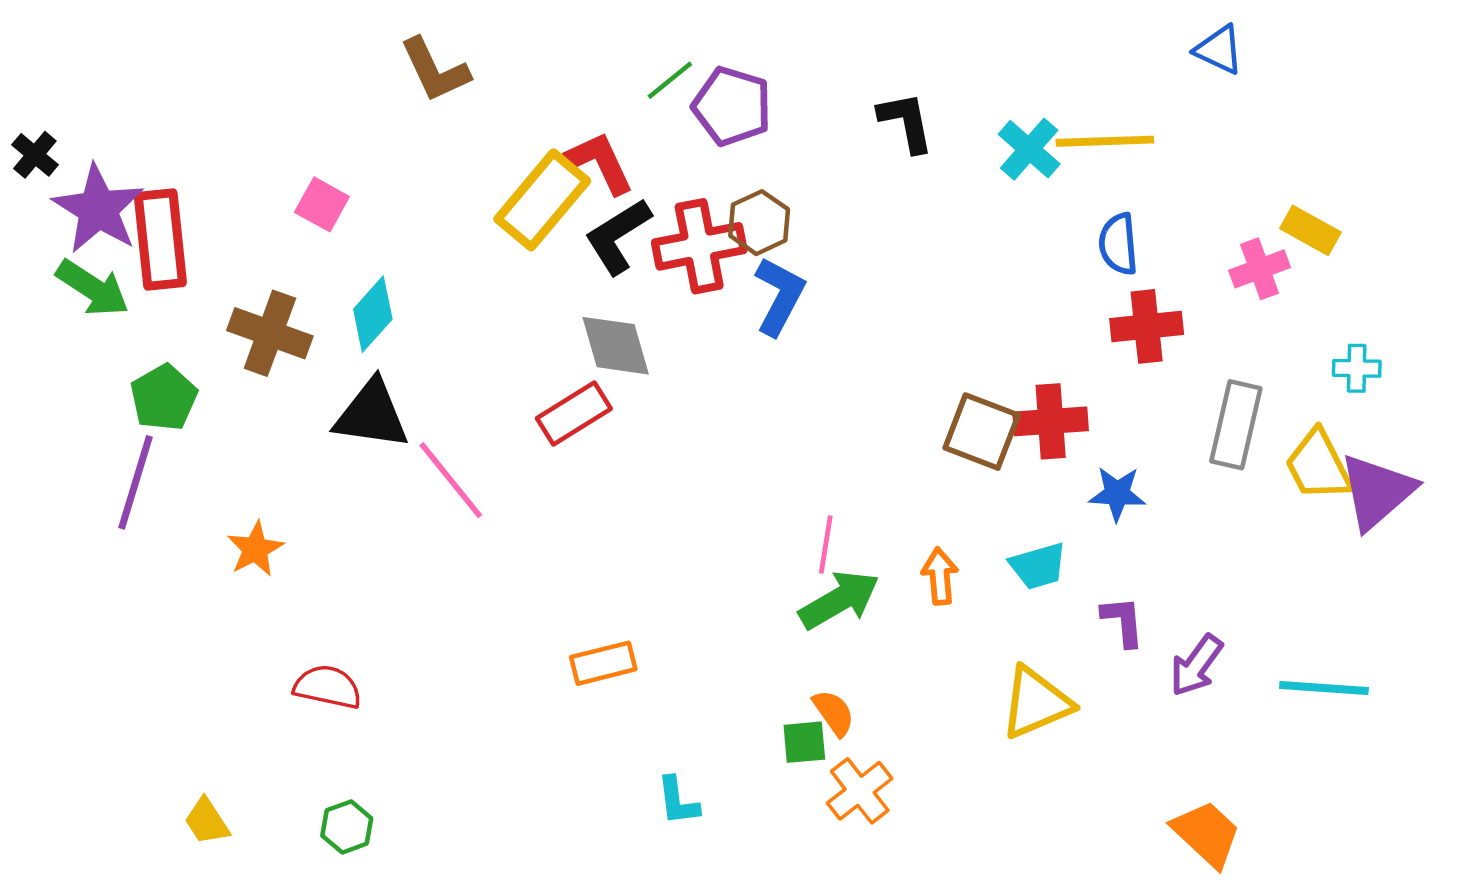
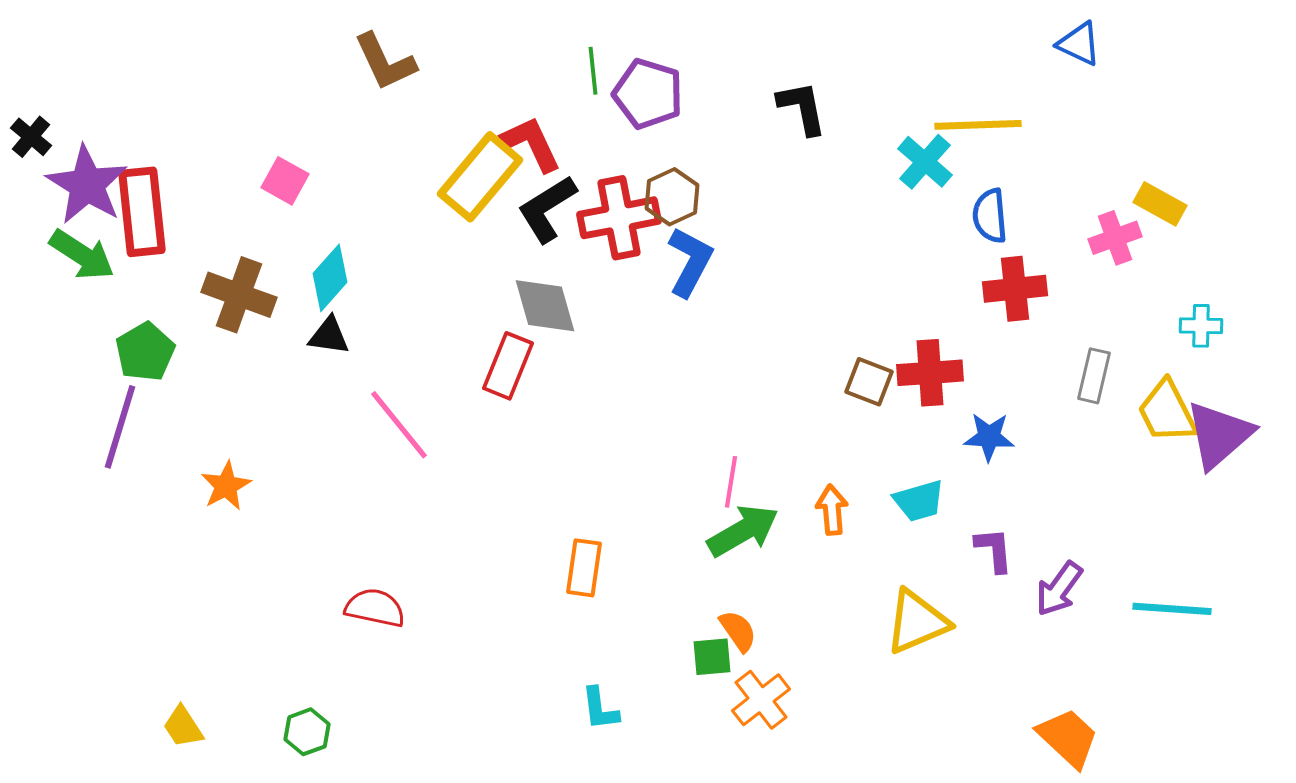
green line: (670, 80) -> (593, 71), turned -57
cyan cross: (1029, 149) -> (925, 162), moved
red rectangle: (574, 413) -> (508, 366), turned -36
black triangle: (372, 415) -> (329, 336), moved, size x0.6
gray rectangle: (1236, 425) -> (1094, 376), size x0.7
brown square: (982, 432) -> (869, 382), size x0.7
orange rectangle: (603, 663) -> (584, 568), moved, turned -68
red semicircle: (328, 687) -> (375, 608), moved

